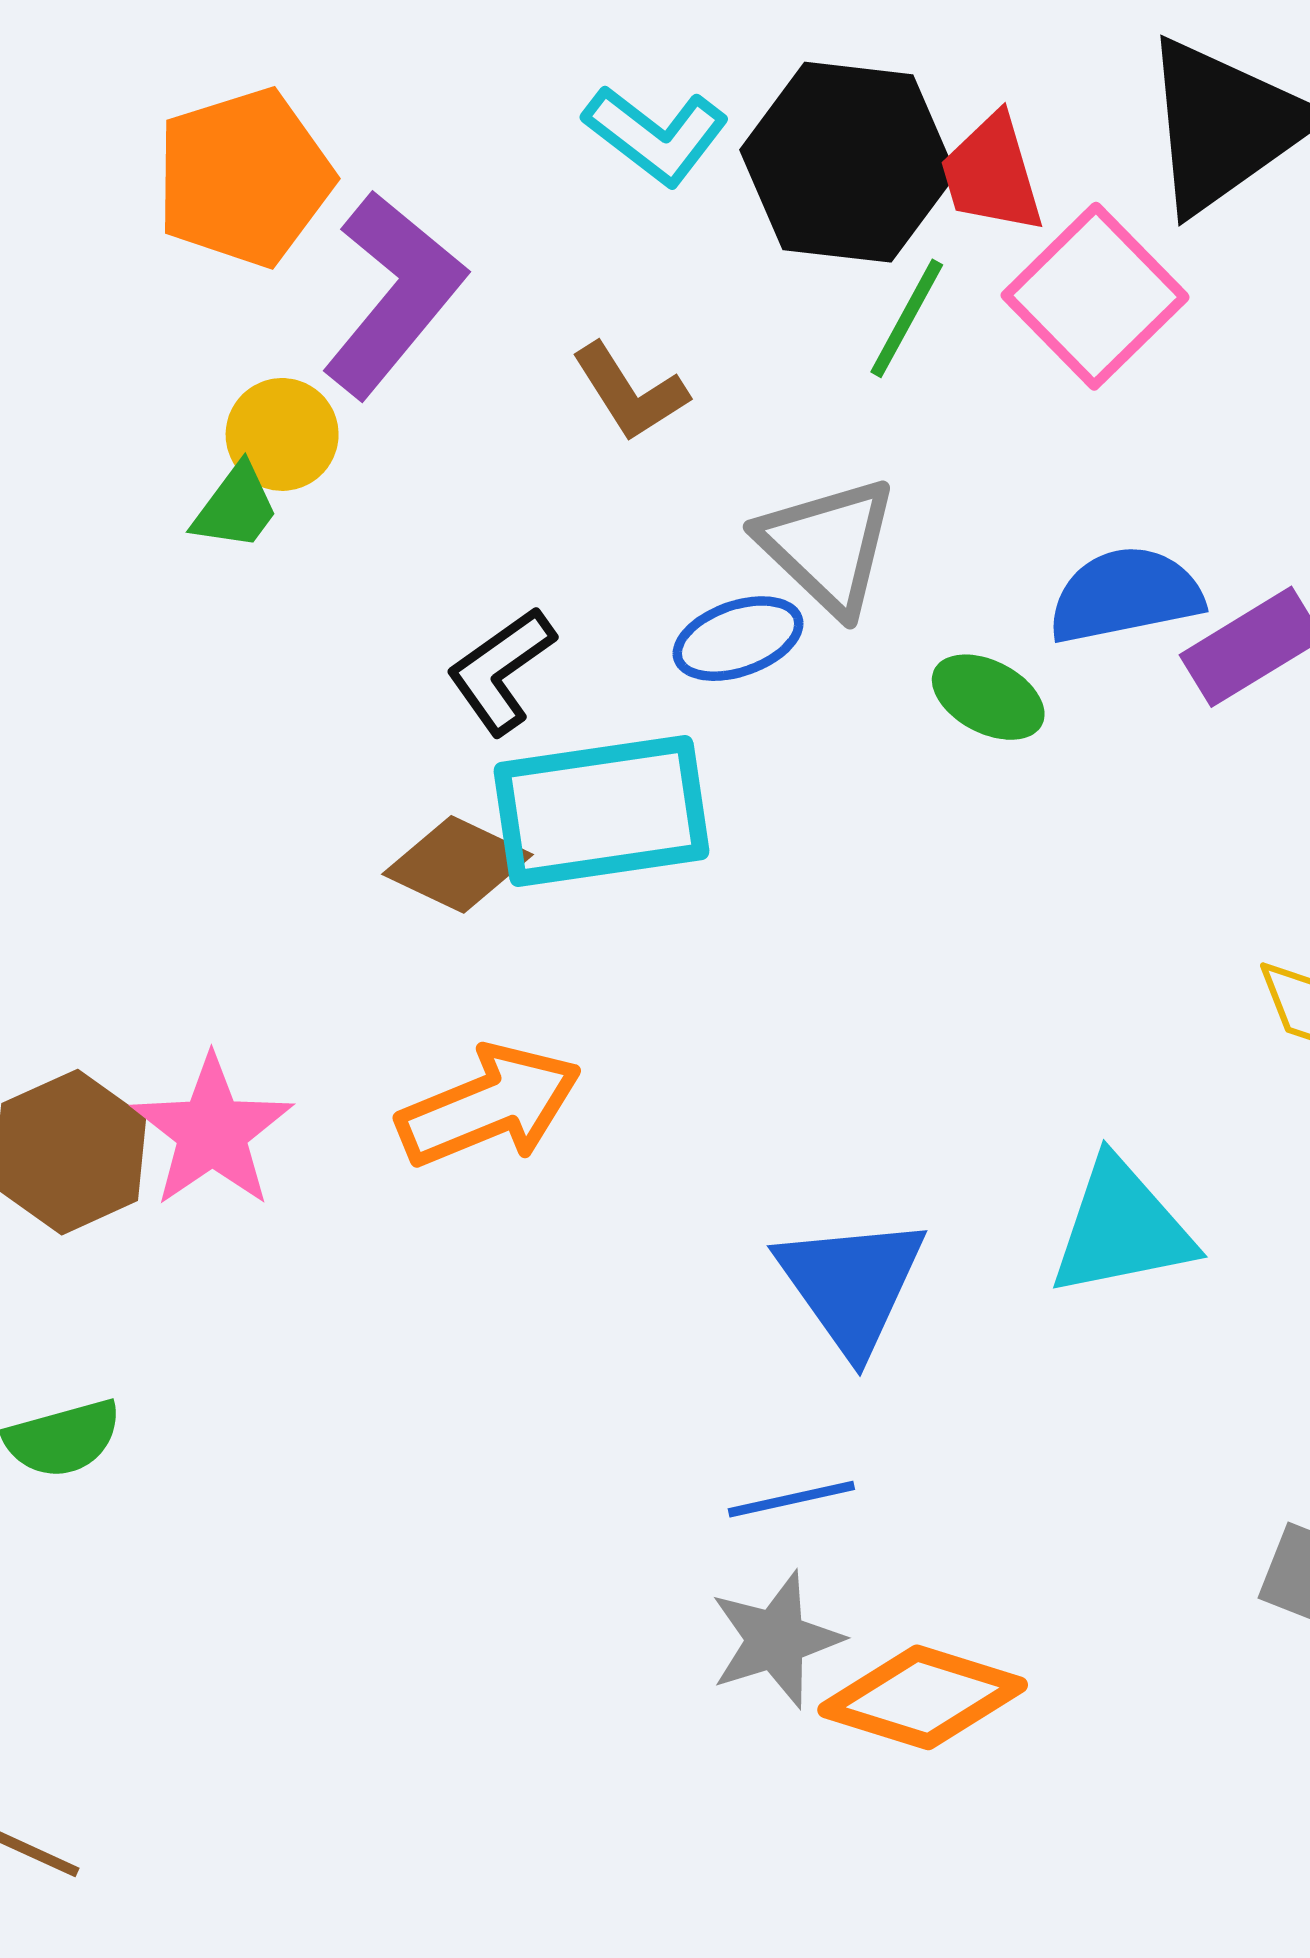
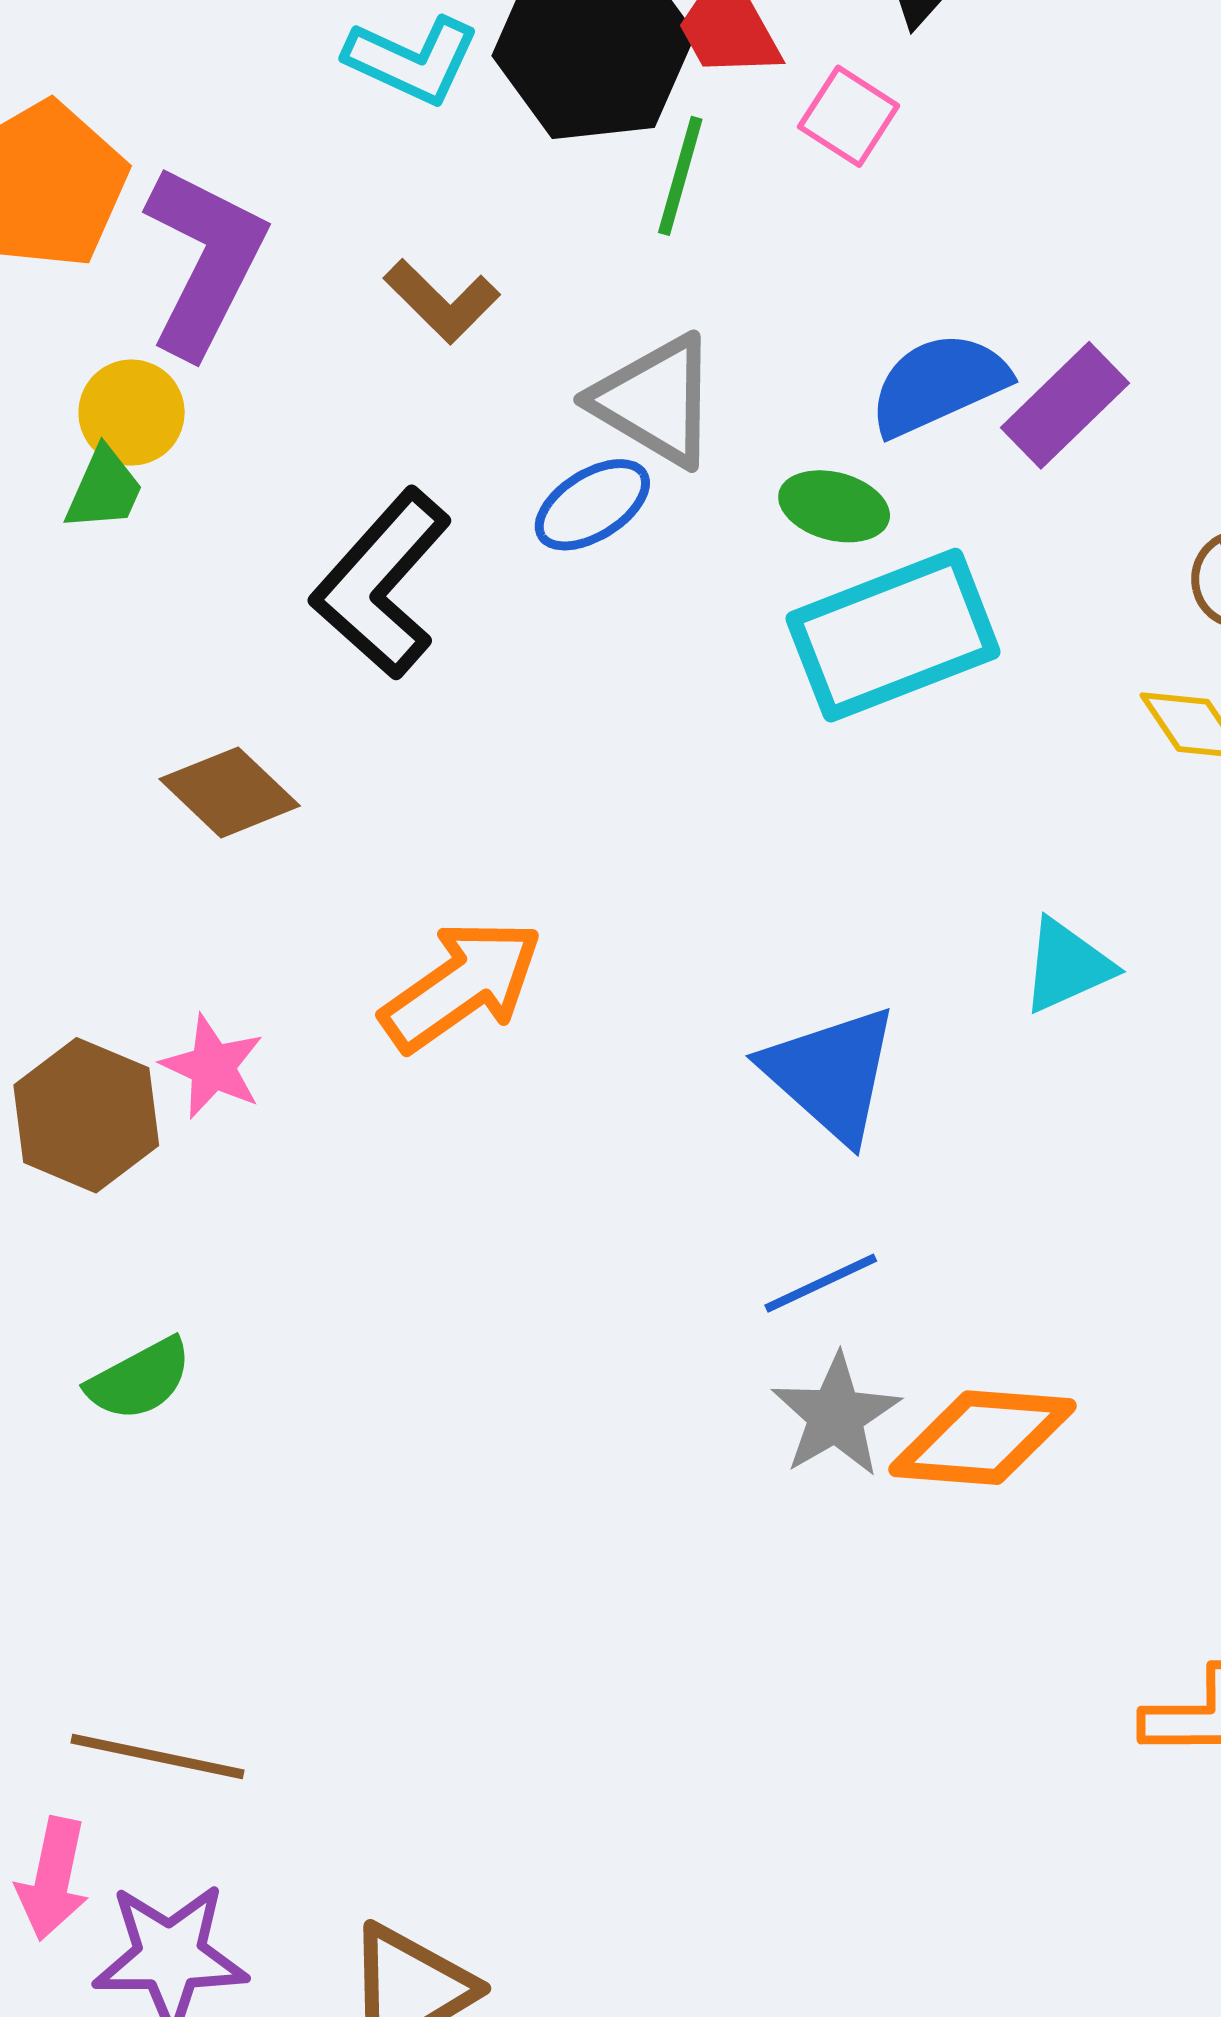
pink square: (1095, 296) -> (849, 116), size x0.6
black L-shape: (501, 671) -> (381, 584), size x1.5
cyan rectangle: (602, 811) -> (893, 635), moved
brown diamond: (458, 864) -> (230, 792), moved, turned 31
pink star: (212, 1132) -> (213, 1067), size x0.7
cyan triangle: (1121, 1228) -> (1067, 966), size x0.7

